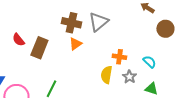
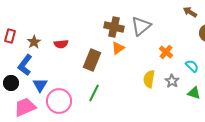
red semicircle: (18, 40) -> (61, 44), turned -56
brown rectangle: (39, 48) -> (92, 60), moved
orange cross: (119, 57) -> (166, 52), moved, turned 32

